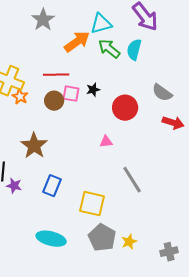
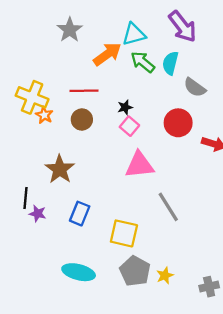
gray semicircle: (162, 93) -> (195, 87), moved
pink square: (71, 94) -> (129, 126), moved, turned 30
red circle: (125, 108) -> (178, 123), moved
pink triangle: (106, 142) -> (139, 165), size x2.0

